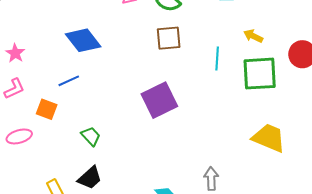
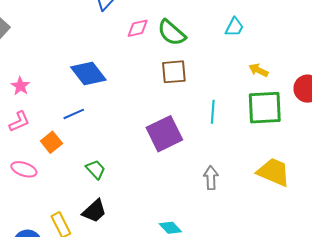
cyan line: (217, 58) -> (213, 112), moved
orange square: (47, 109) -> (51, 142), turned 30
pink ellipse: (19, 136) -> (24, 169), turned 35
gray arrow: (211, 179) -> (211, 178), moved

